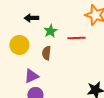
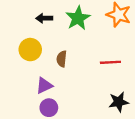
green star: (50, 31) -> (78, 18), moved, size x1.5
red line: (76, 38) -> (110, 62), moved

